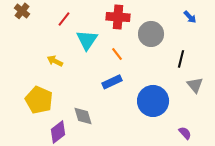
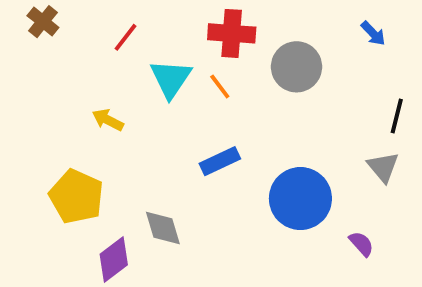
orange line: (117, 54) -> (220, 86), moved
black line: (181, 59) -> (397, 116), moved
purple semicircle: (185, 133) -> (361, 244), moved

